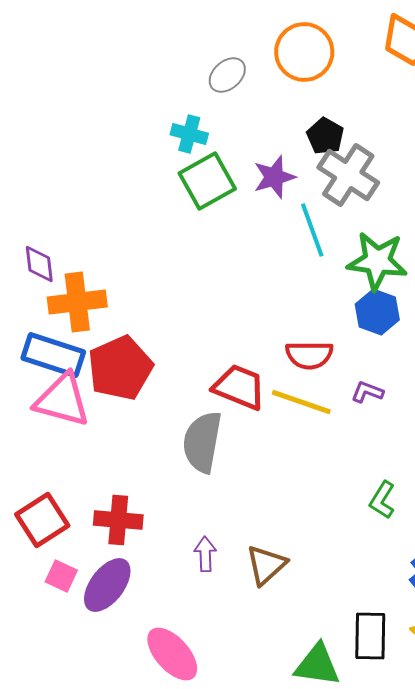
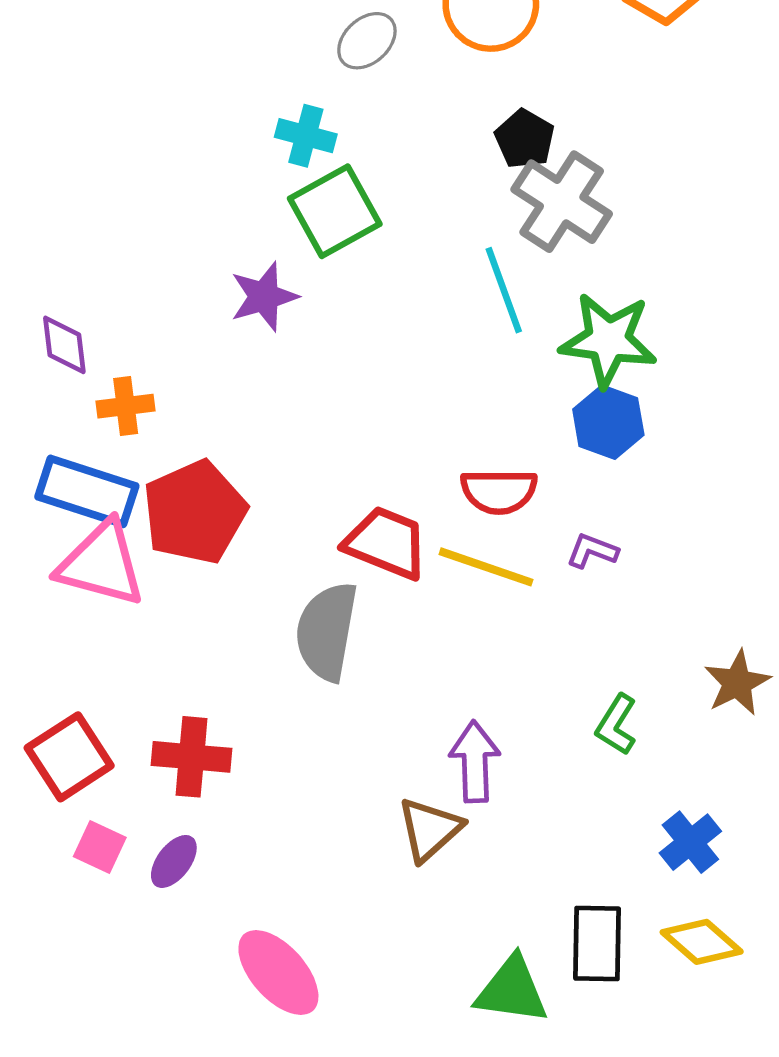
purple star: (274, 177) -> (264, 297), moved
orange cross: (77, 302) -> (126, 406), size x0.6
purple arrow: (205, 554) -> (475, 762), moved, size x1.4
purple ellipse: (107, 585) -> (174, 861), size x0.6

